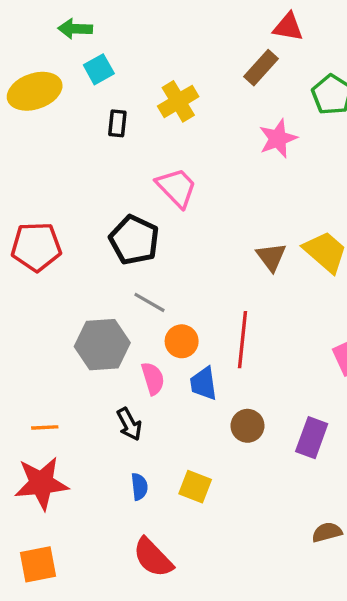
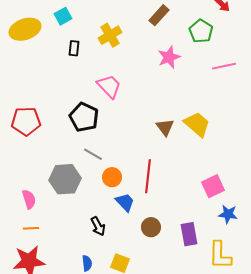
pink semicircle: (153, 378) -> (29, 199), moved
blue trapezoid: (204, 384) -> (125, 202), turned 145
black arrow: (129, 424) -> (98, 226), moved
purple rectangle: (312, 438) -> (189, 234), turned -30

